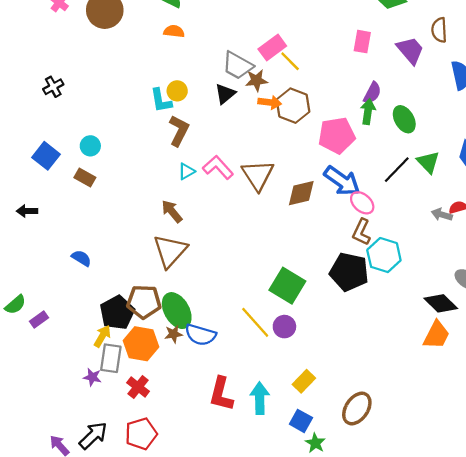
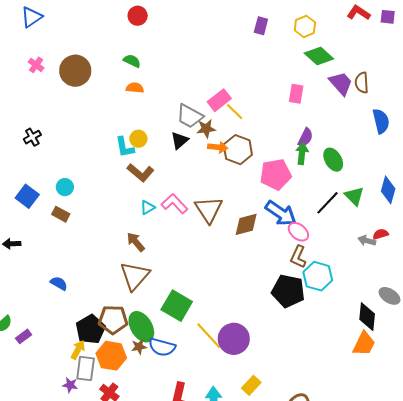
purple trapezoid: (410, 50) -> (341, 83), moved
brown L-shape: (179, 131) -> (140, 173), turned 104
green square: (287, 286) -> (177, 306), moved
black diamond: (441, 303) -> (367, 317), turned 52
purple circle: (284, 327) -> (234, 339), size x1.6

